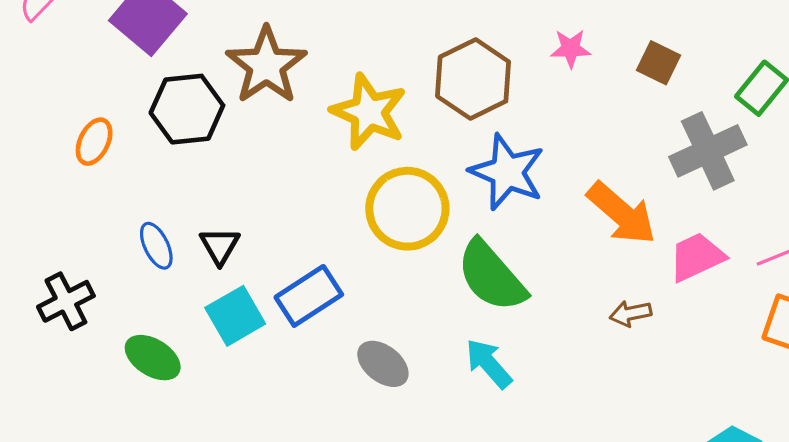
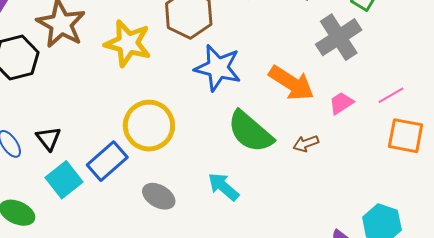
yellow circle: (407, 209) -> (149, 126), moved
pink trapezoid: (697, 257) -> (341, 103), size x0.7
green semicircle: (491, 276) -> (250, 132), moved

